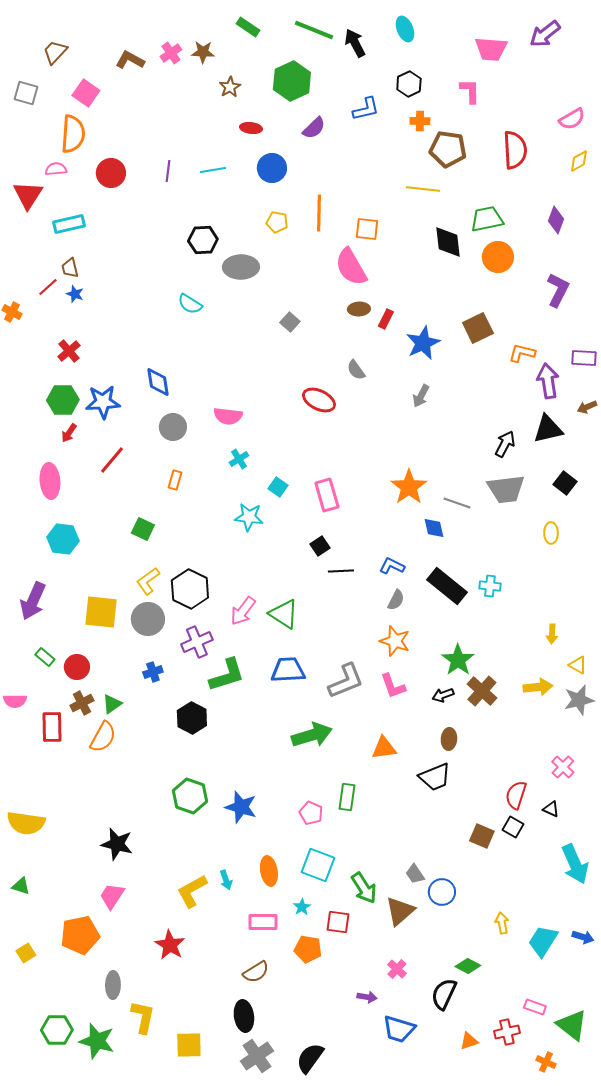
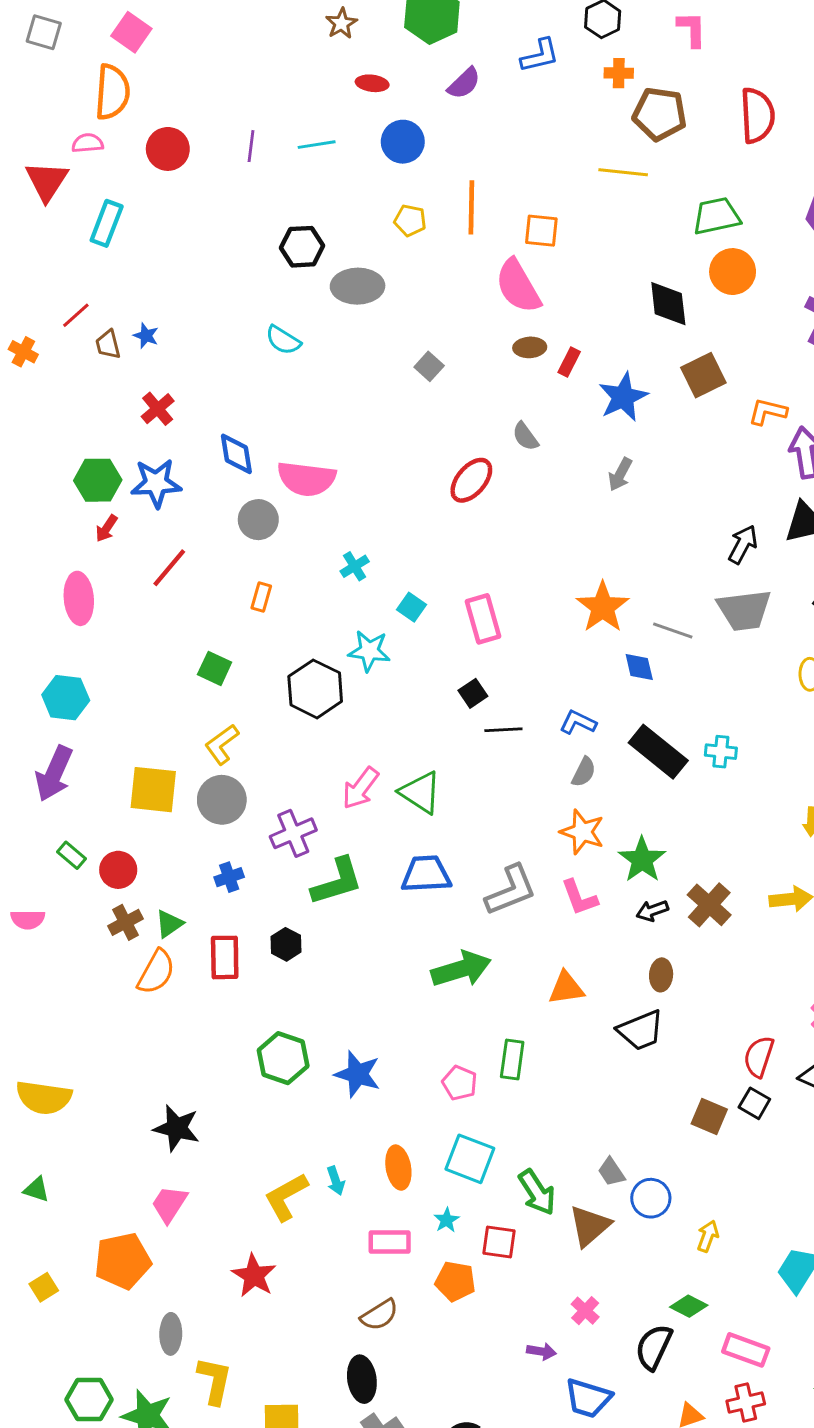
cyan rectangle: (69, 224) -> (107, 223), turned -56
black diamond: (448, 242) -> (668, 304), moved
brown trapezoid: (70, 268) -> (108, 344), moved
blue star: (75, 294) -> (146, 336), moved
red cross: (69, 351) -> (158, 409), moved
red ellipse: (319, 400) -> (471, 480), turned -76
pink semicircle: (228, 416) -> (306, 479), moved, size x1.4
cyan hexagon: (63, 539) -> (66, 698), moved
black hexagon: (190, 589) -> (315, 689), moved
green star: (458, 660) -> (642, 860), moved
black hexagon: (192, 718) -> (286, 944), size x0.7
red rectangle: (52, 727) -> (225, 957), moved
yellow arrow: (502, 923) -> (708, 1236), moved, turned 30
pink rectangle: (535, 1007) -> (746, 1350), moved, size x1.4

